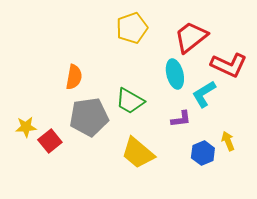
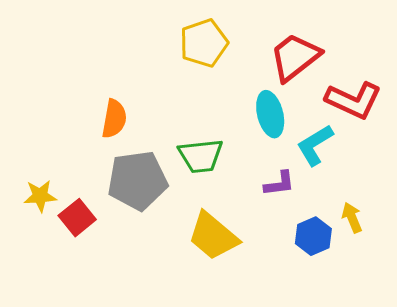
green trapezoid: (130, 101) -> (201, 156), turned -36

